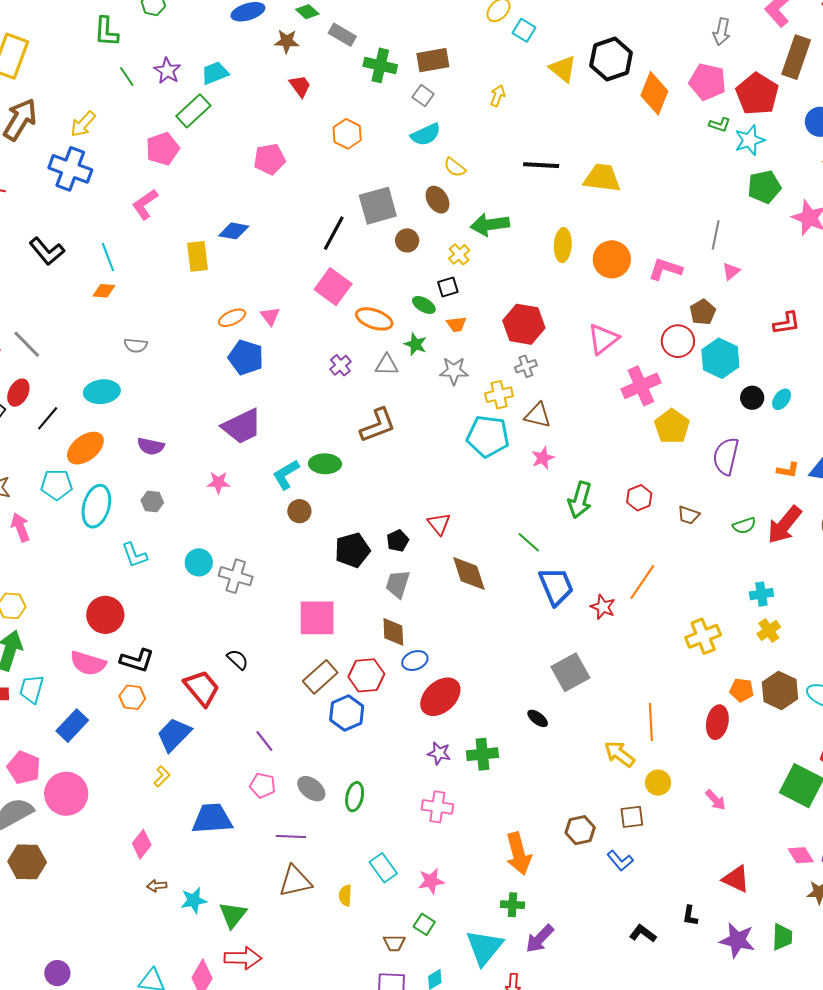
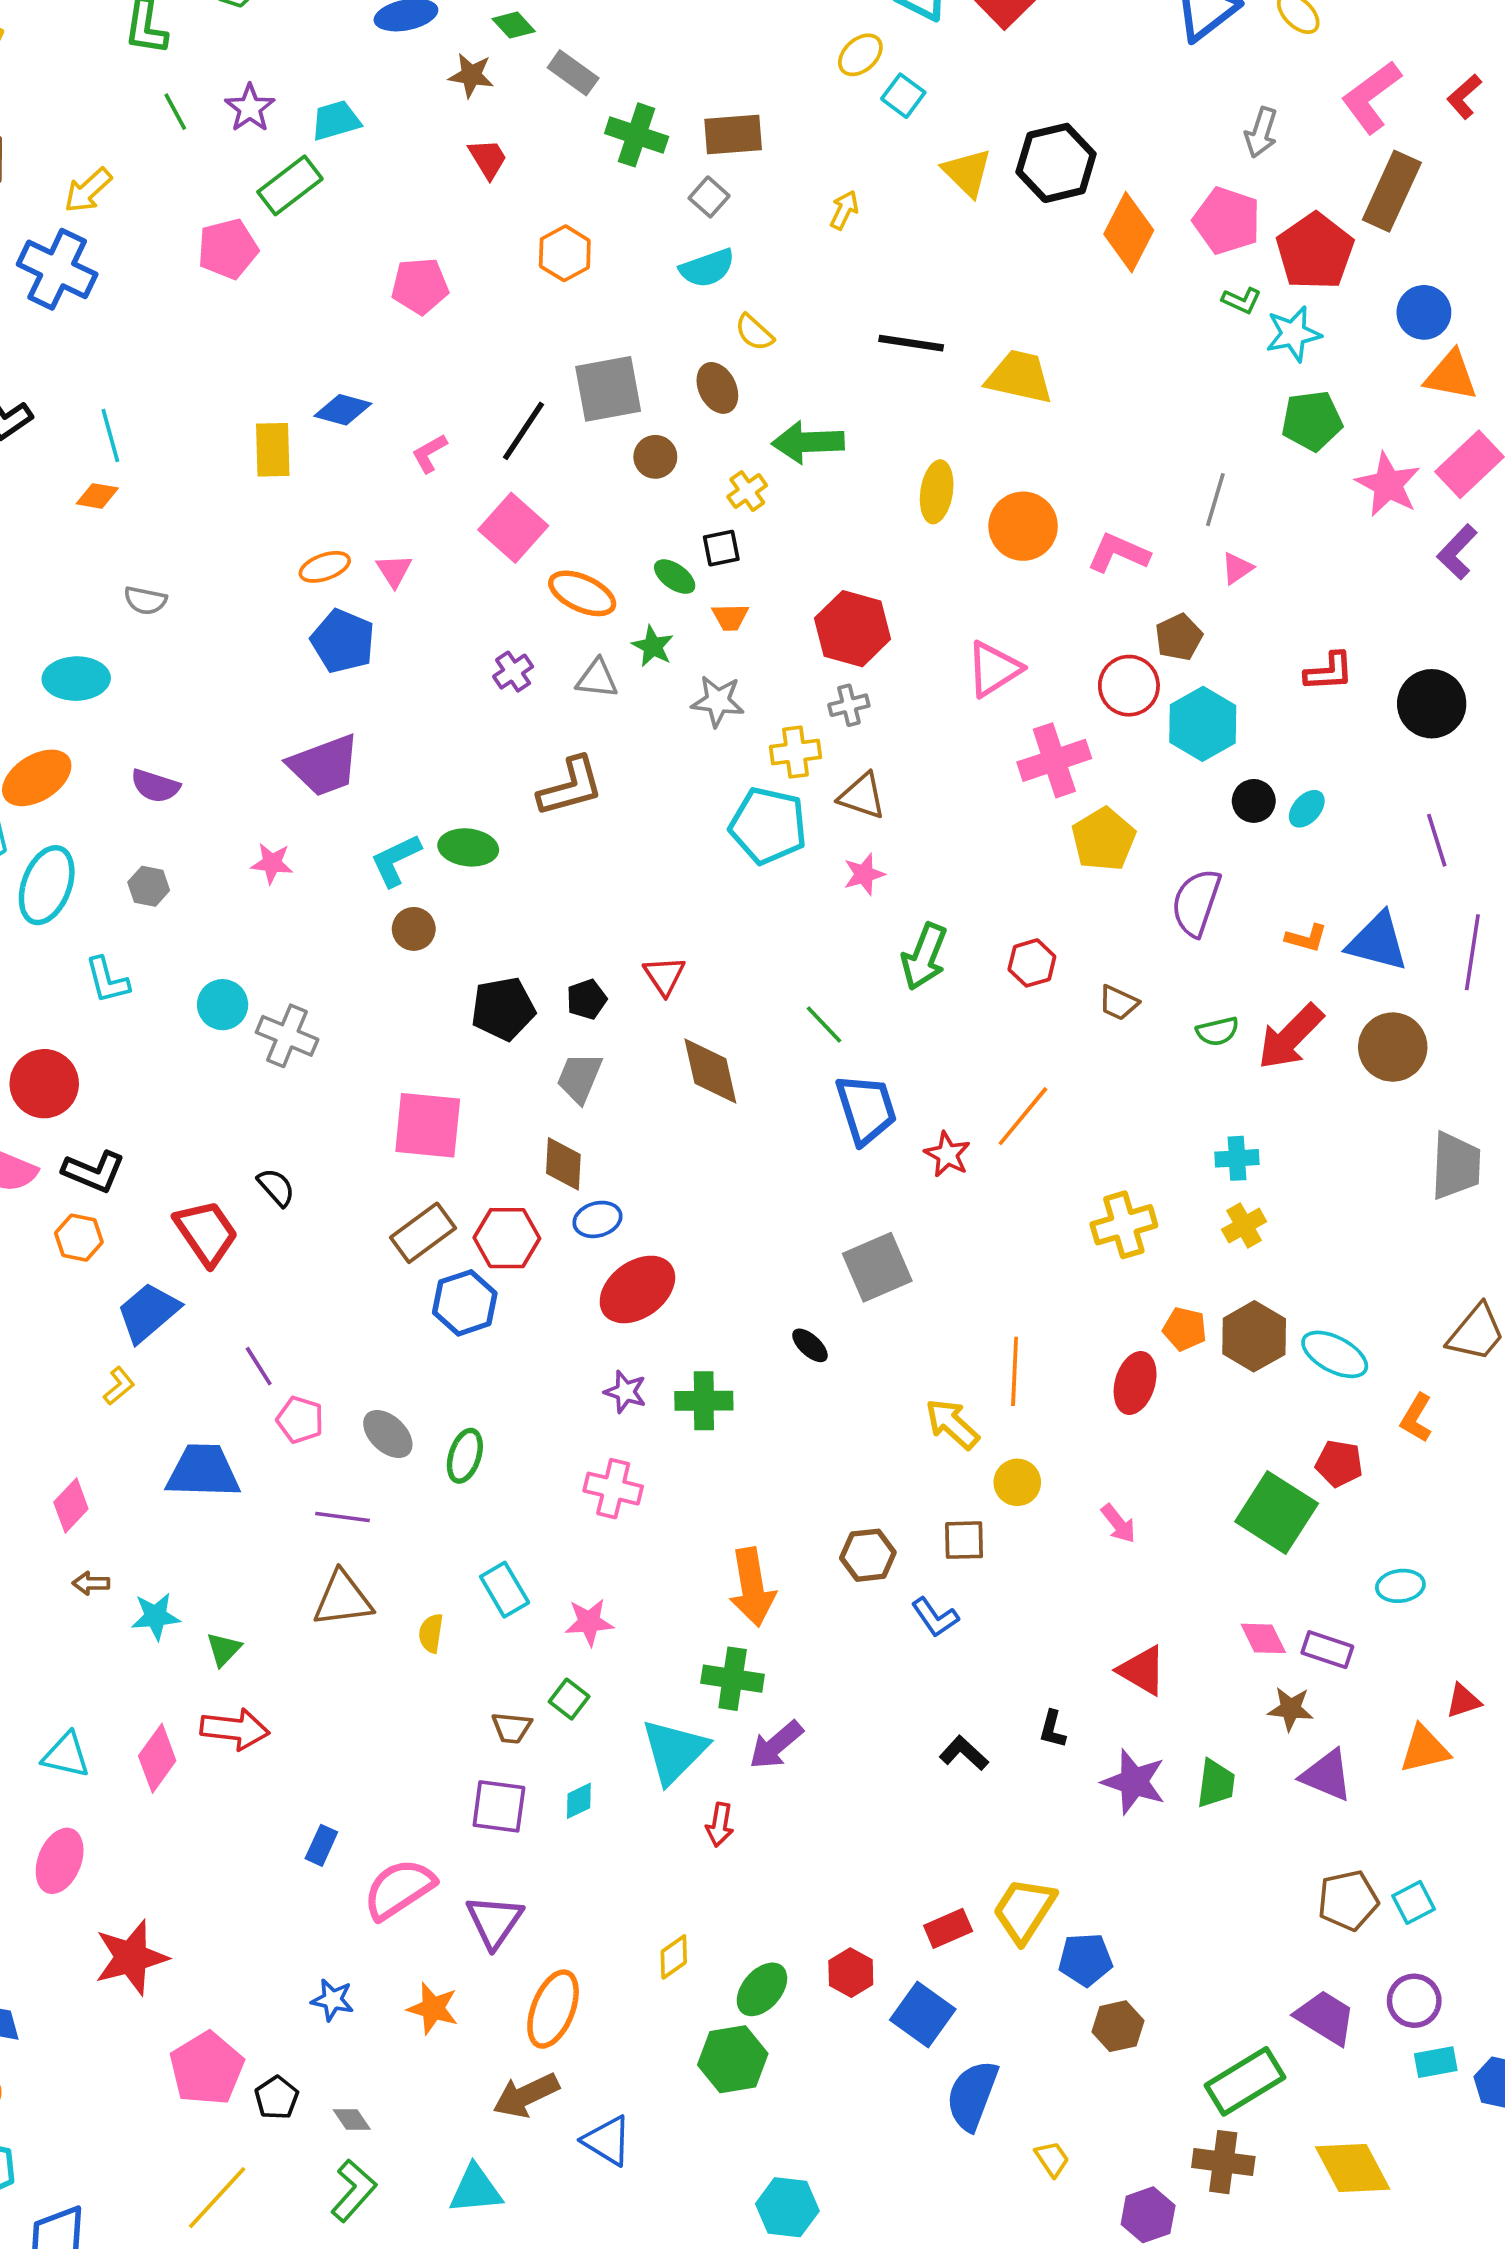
pink L-shape: (145, 204) -> (429, 453), moved, size x0.7
purple line: (264, 741) -> (259, 1366), moved
green cross: (512, 905) -> (733, 1679), size x1.4
green triangle: (233, 915) -> (224, 1649), size x0.7

